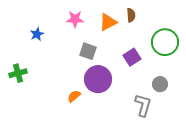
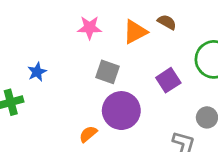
brown semicircle: (131, 15) -> (167, 22), turned -56
blue star: (37, 34) -> (37, 72), moved

